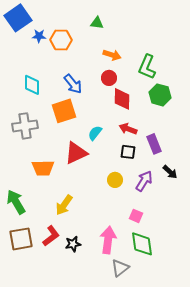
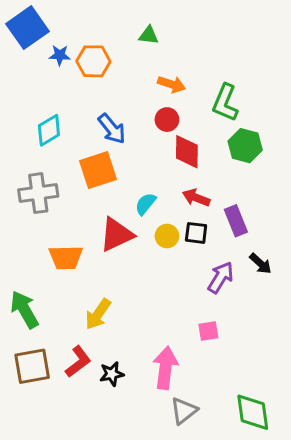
cyan diamond: (32, 85) -> (49, 130), turned 60
yellow circle: (115, 180) -> (167, 236), moved
pink square: (136, 216) -> (208, 331), turned -32
green diamond: (142, 244) -> (253, 412), moved

